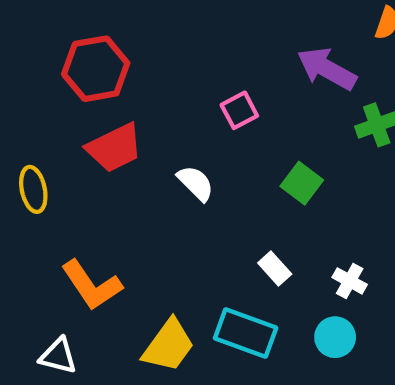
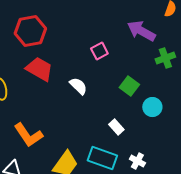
red trapezoid: (114, 148) -> (39, 69), turned -124
white cross: (350, 281) -> (137, 161), moved
cyan circle: (335, 337) -> (152, 107), moved

